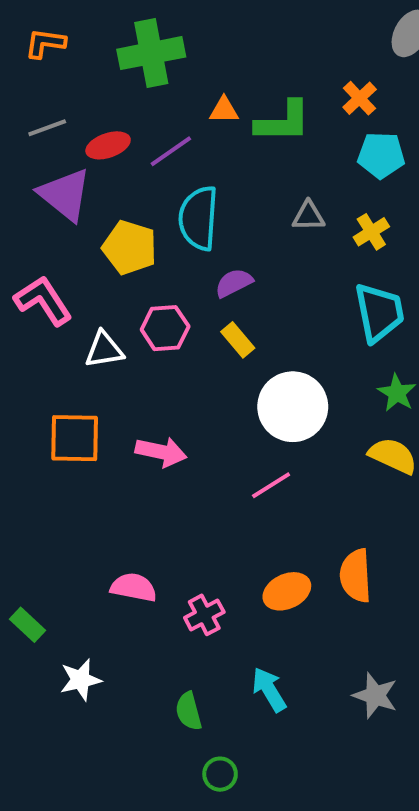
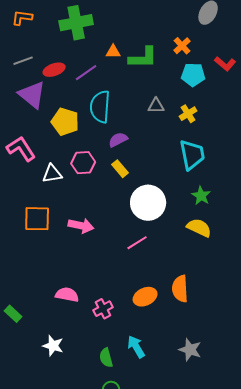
white star: (81, 680) -> (53, 346), moved, turned 30
green semicircle: (189, 711) -> (106, 358), moved

